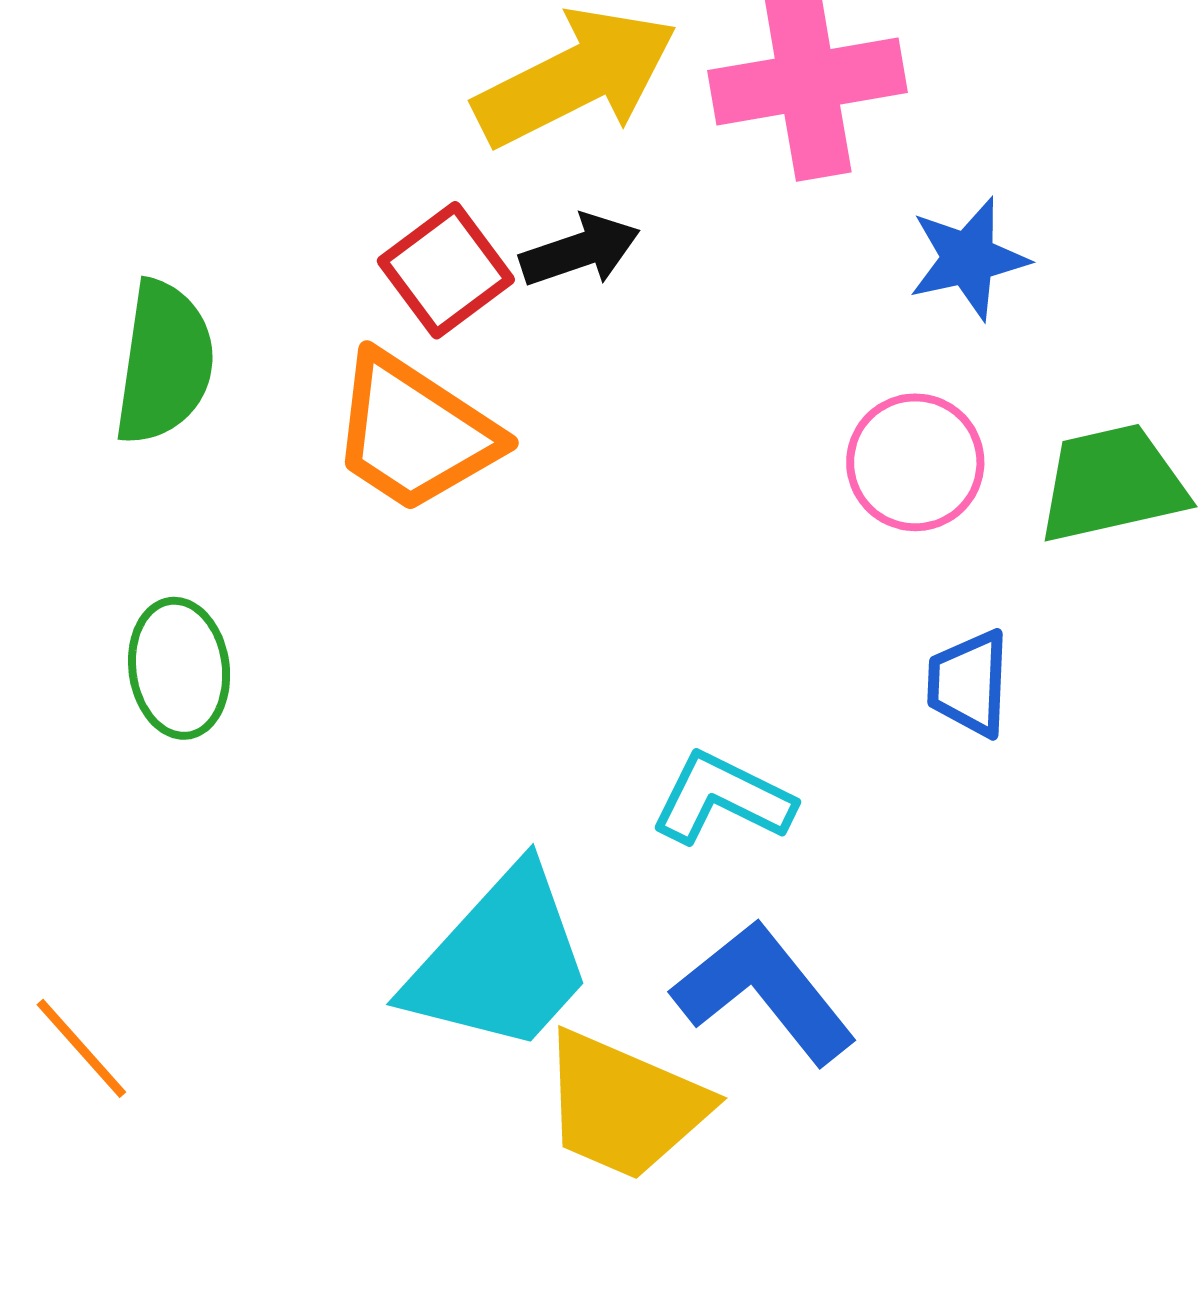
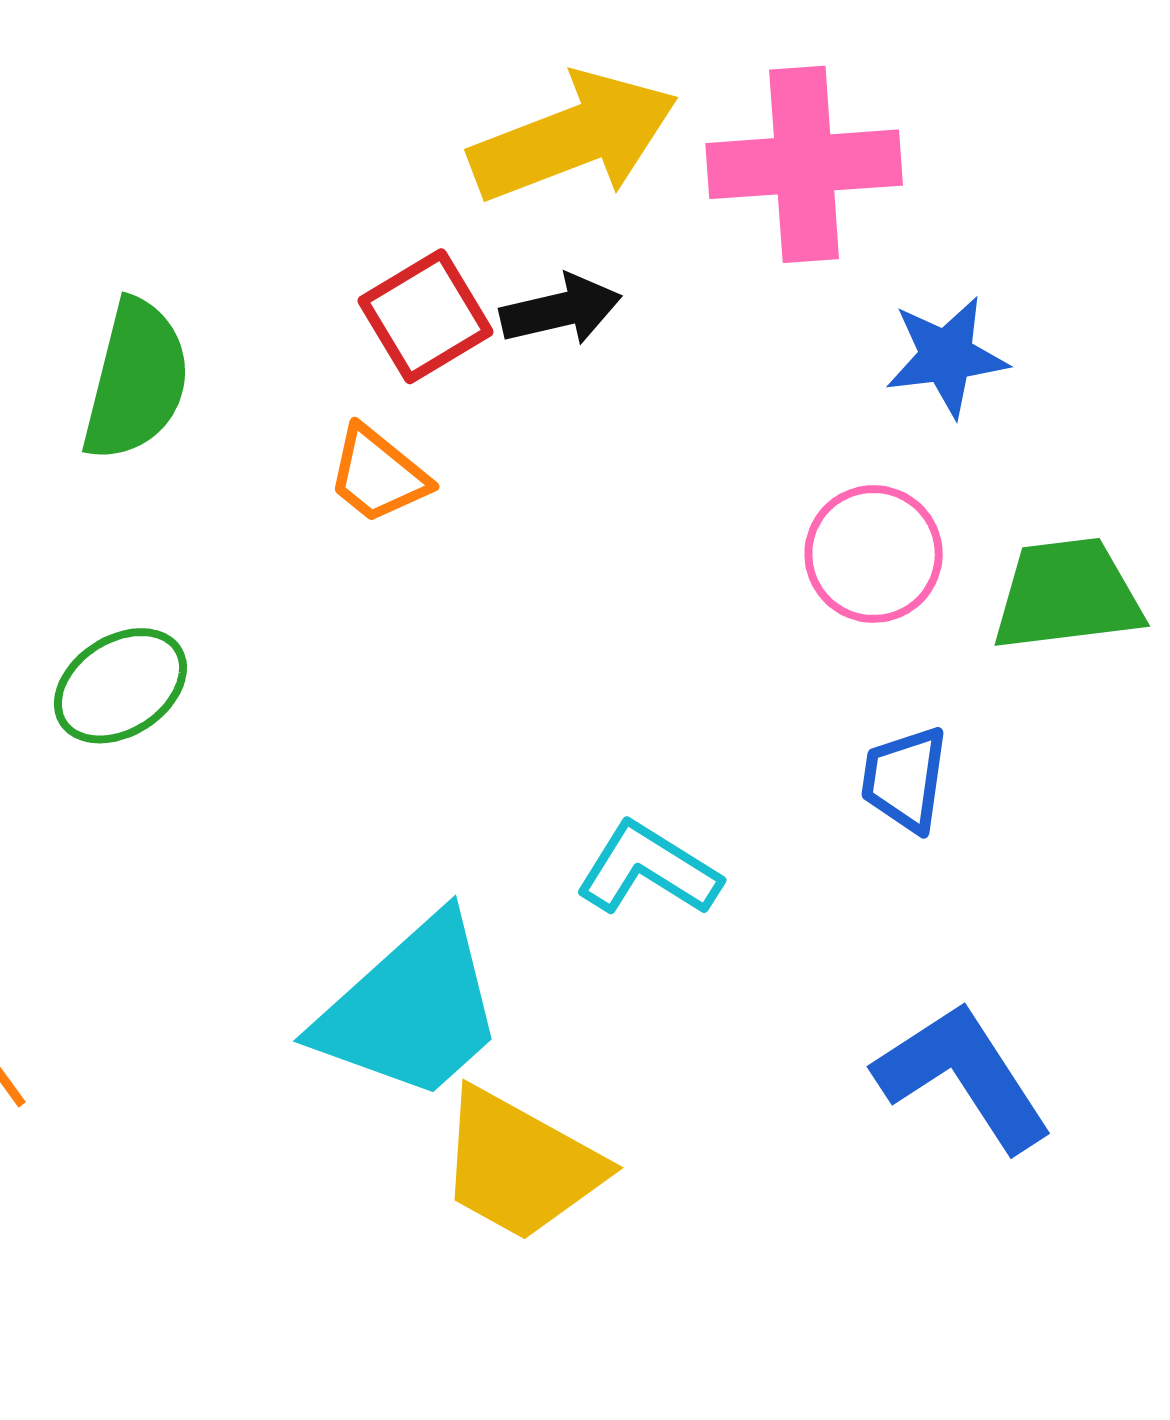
orange trapezoid: (414, 433) -> (378, 475), size x0.6
green ellipse: (179, 668) -> (120, 686), turned 59
blue L-shape: (764, 992) -> (963, 1076), moved

